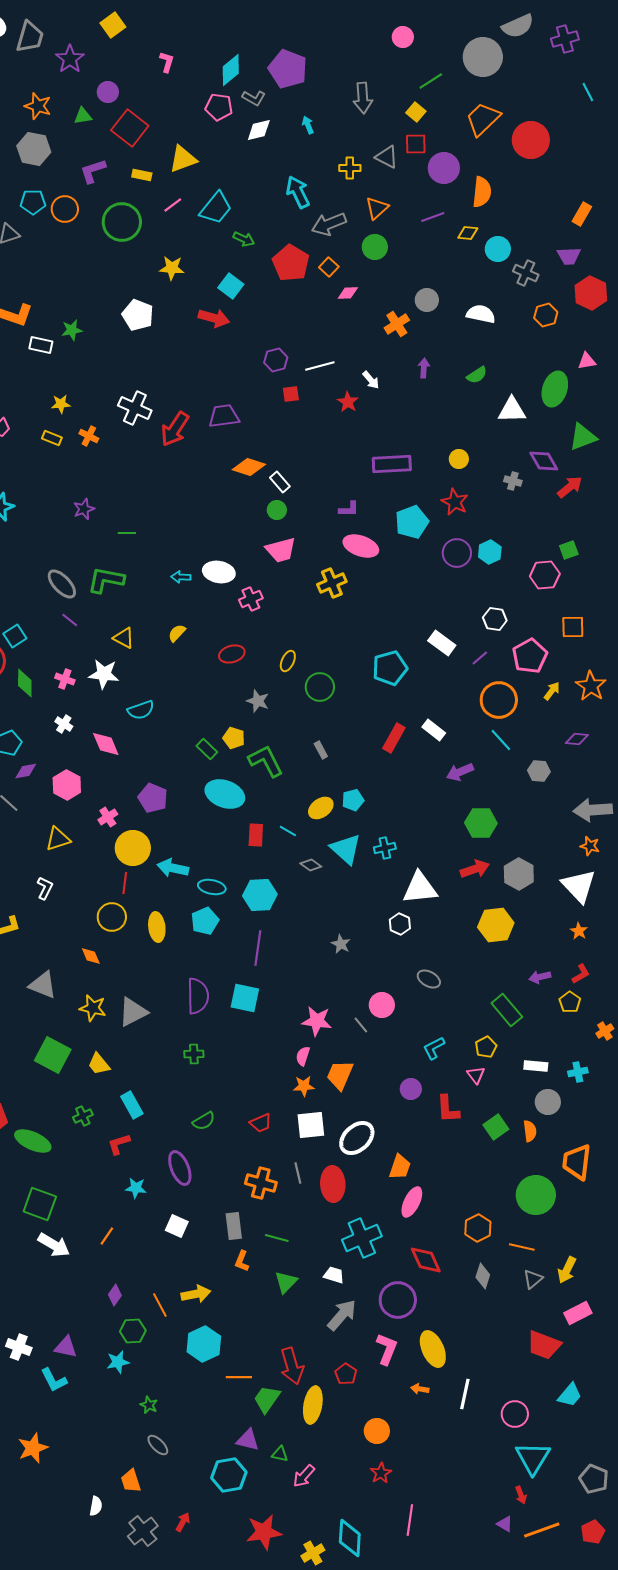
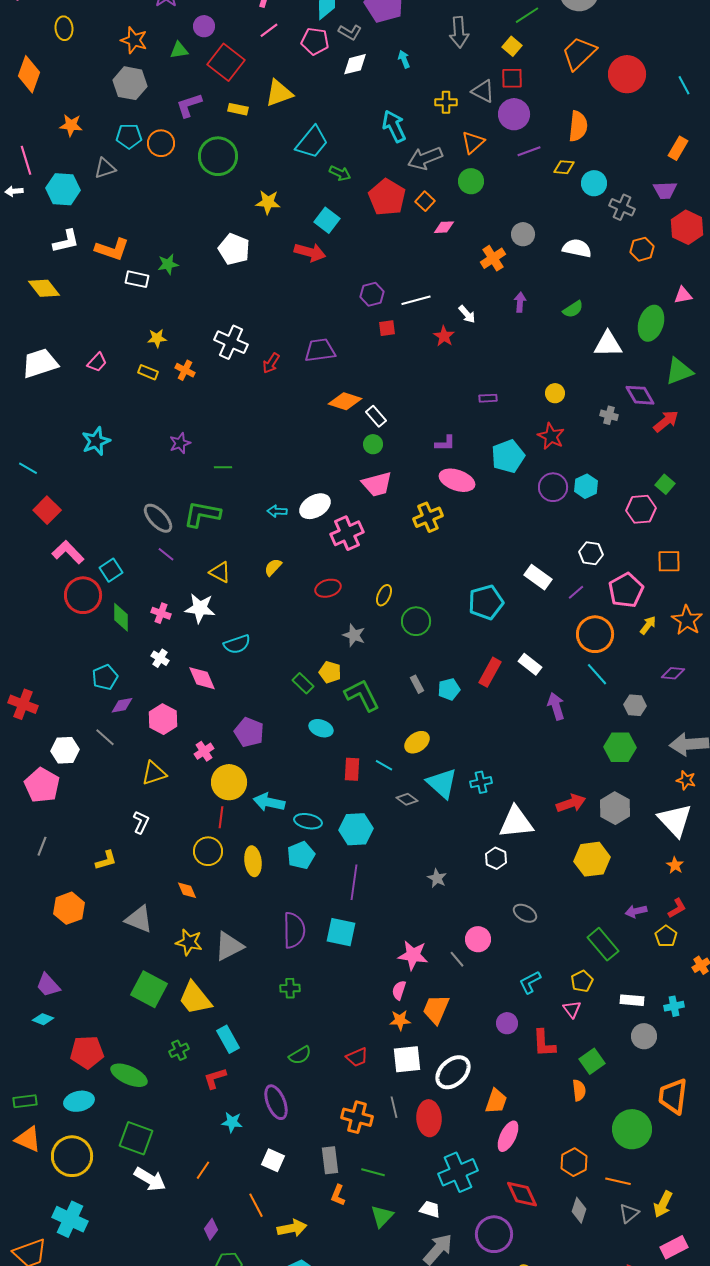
cyan line: (588, 92) -> (684, 85), moved
purple circle: (444, 168) -> (514, 114), moved
pink line: (173, 205) -> (269, 30), moved
red arrow: (175, 429) -> (271, 363), size x0.6
purple rectangle: (392, 464) -> (488, 398), size x0.5
green square: (569, 550) -> (665, 484), turned -30
white ellipse: (219, 572) -> (315, 506), turned -40
pink cross: (251, 599) -> (347, 533), size x1.4
purple arrow: (460, 772) -> (556, 706), turned 96
cyan ellipse: (225, 794) -> (321, 728), size x0.6
cyan pentagon: (353, 800) -> (449, 689), moved
green hexagon: (481, 823) -> (620, 747), moved
yellow trapezoid: (99, 1064) -> (195, 998), size x1.5
orange semicircle: (530, 1131) -> (579, 1090), moved
orange line: (160, 1305) -> (256, 1205), moved

